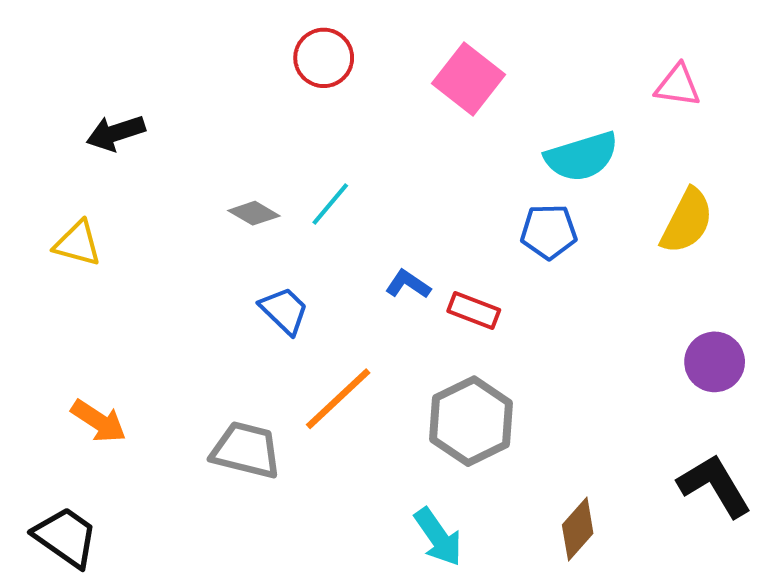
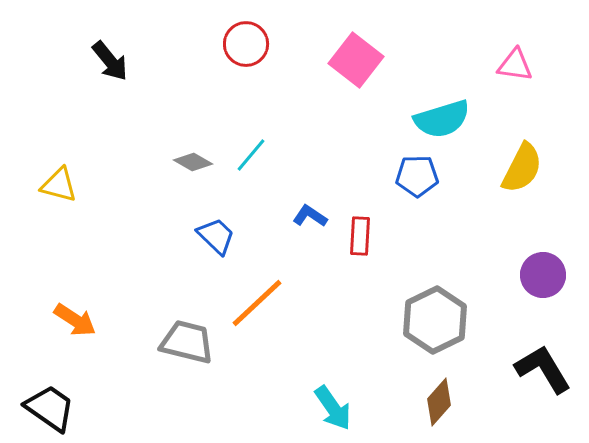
black arrow: (116, 133) -> (110, 61), moved, turned -111
red rectangle: (474, 311) -> (360, 236), turned 72
gray hexagon: (471, 421) -> (435, 320), moved

